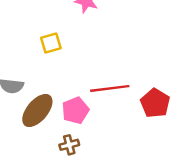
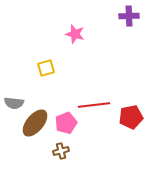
red pentagon: (155, 103) -> (131, 117), turned 30

